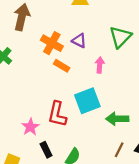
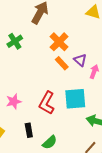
purple triangle: (79, 41) -> (80, 60), moved
pink star: (30, 127) -> (14, 101), moved

